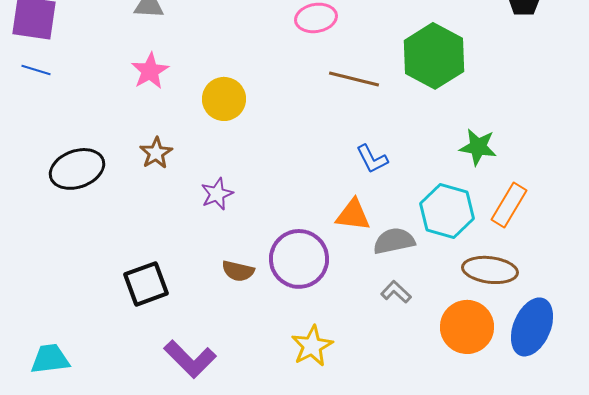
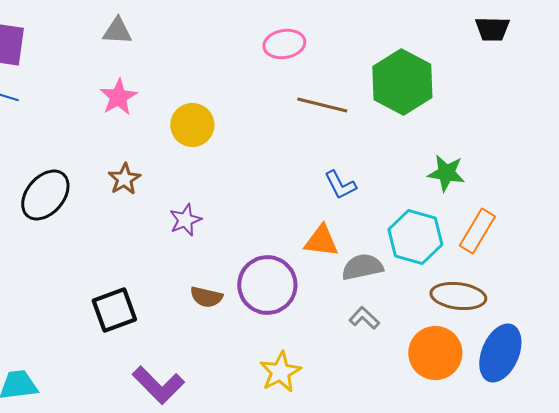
black ellipse: (77, 169) -> (45, 195), turned -30

